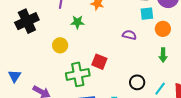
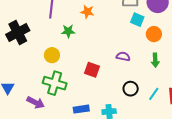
cyan square: (147, 14) -> (137, 20), turned 32
purple semicircle: (129, 35) -> (123, 56), moved
green cross: (78, 74) -> (55, 83), moved, turned 30

